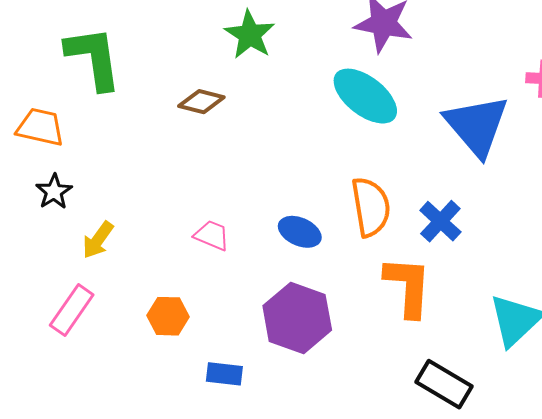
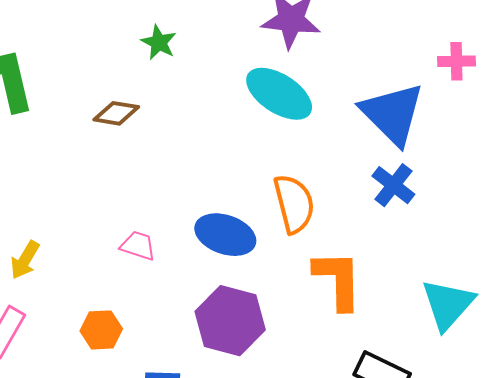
green star: (250, 35) -> (159, 42), size x0.7
blue cross: (440, 221) -> (393, 185), moved
blue ellipse: (300, 232) -> (225, 235), size x1.4

